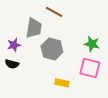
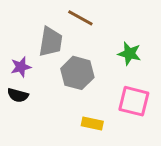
green star: (92, 44) -> (129, 54), moved

